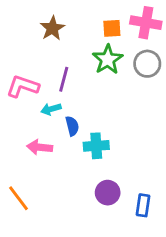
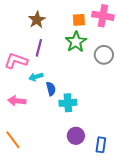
gray circle: (147, 64) -> (104, 55), moved
purple line: (64, 79) -> (39, 48), moved
pink arrow: (40, 147) -> (17, 101), moved

